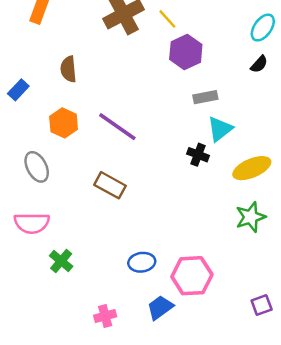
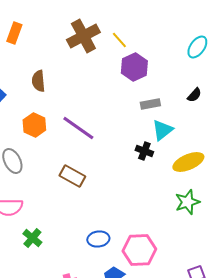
black semicircle: (259, 64) -> (194, 95), moved

